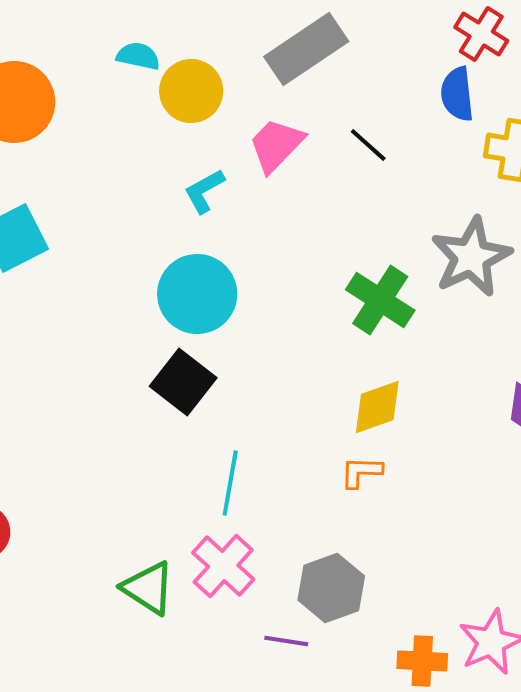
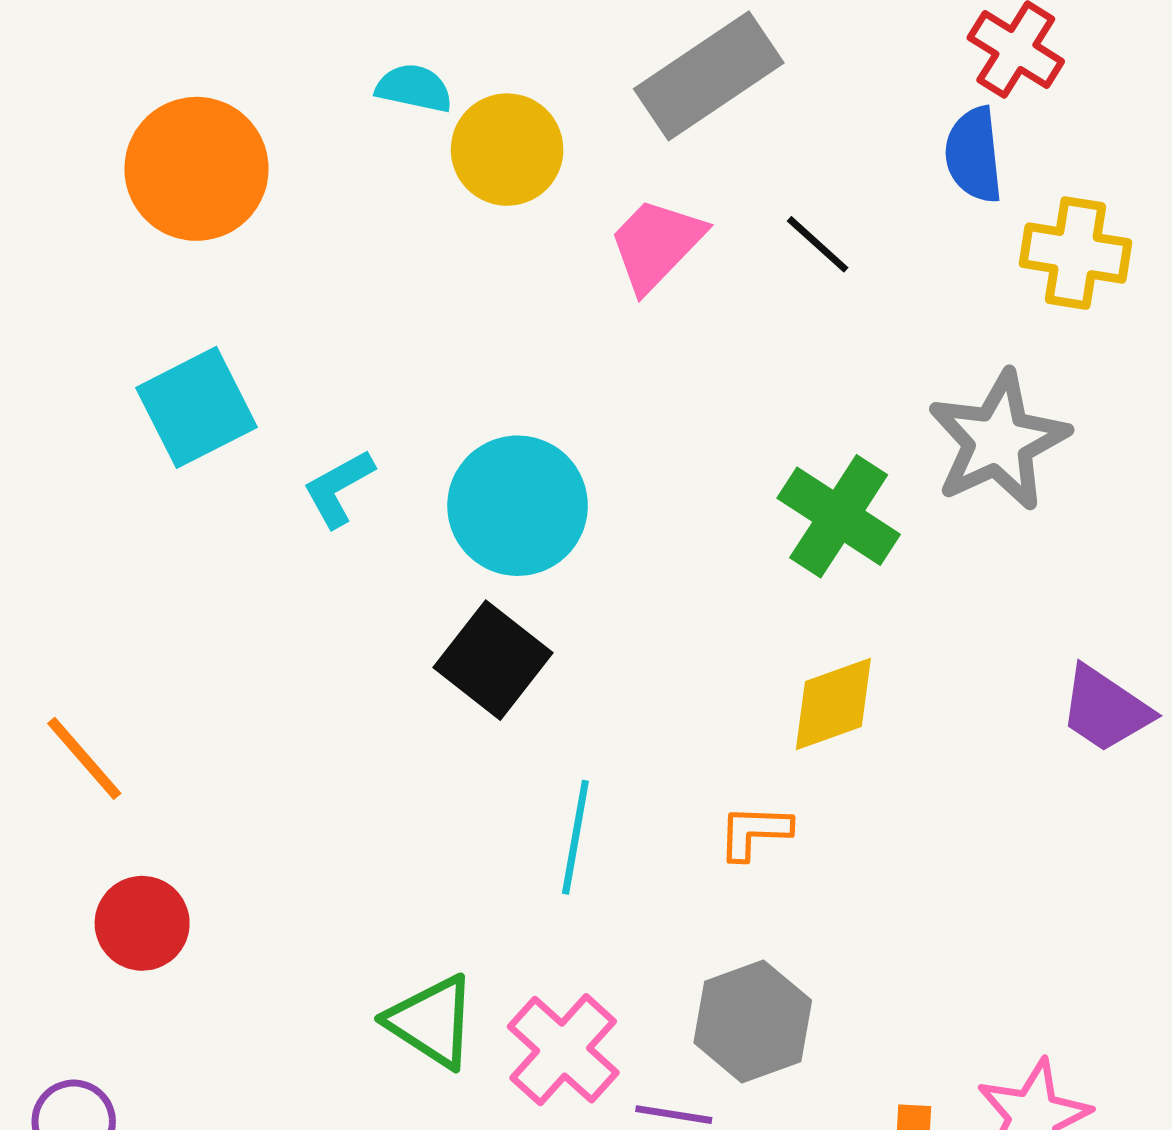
cyan L-shape: (204, 191) -> (339, 488), moved
orange L-shape: (361, 472) -> (754, 832), moved
pink cross: (223, 566) -> (563, 1050), moved

